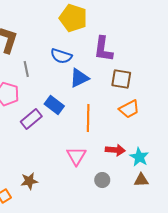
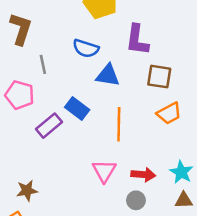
blue triangle: (79, 78) -> (108, 75), turned 35
red arrow: (115, 150) -> (143, 175), moved
brown star: (29, 181) -> (27, 191), moved

